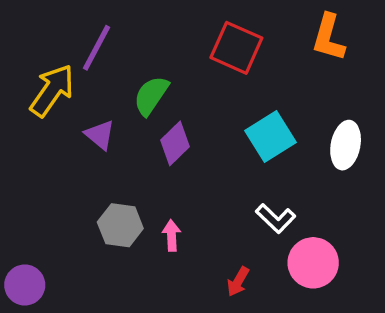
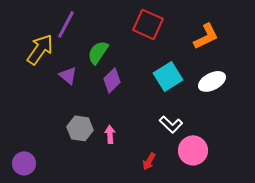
orange L-shape: (329, 38) -> (206, 36), moved, turned -132
white ellipse: (346, 145) -> (212, 81), turned 52

